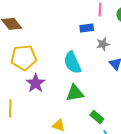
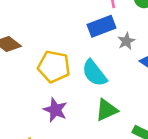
blue rectangle: (87, 28) -> (101, 26), size x1.5
yellow pentagon: (24, 58) -> (54, 66), moved, turned 30

